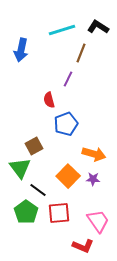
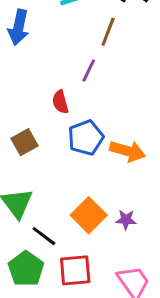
brown square: (34, 146) -> (25, 142), moved
orange arrow: (94, 154) -> (127, 151), moved

